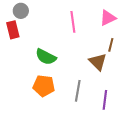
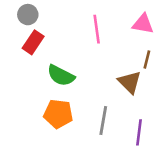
pink triangle: (108, 18) -> (143, 24), turned 36
red rectangle: (13, 30) -> (33, 42), moved, turned 48

